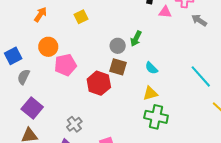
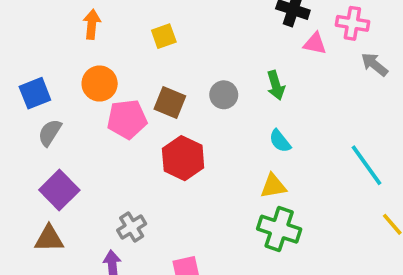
orange arrow: (40, 14) -> (92, 24), turned -35
green arrow: (136, 39) -> (276, 85), moved, turned -49
brown square: (118, 67) -> (170, 103), moved

